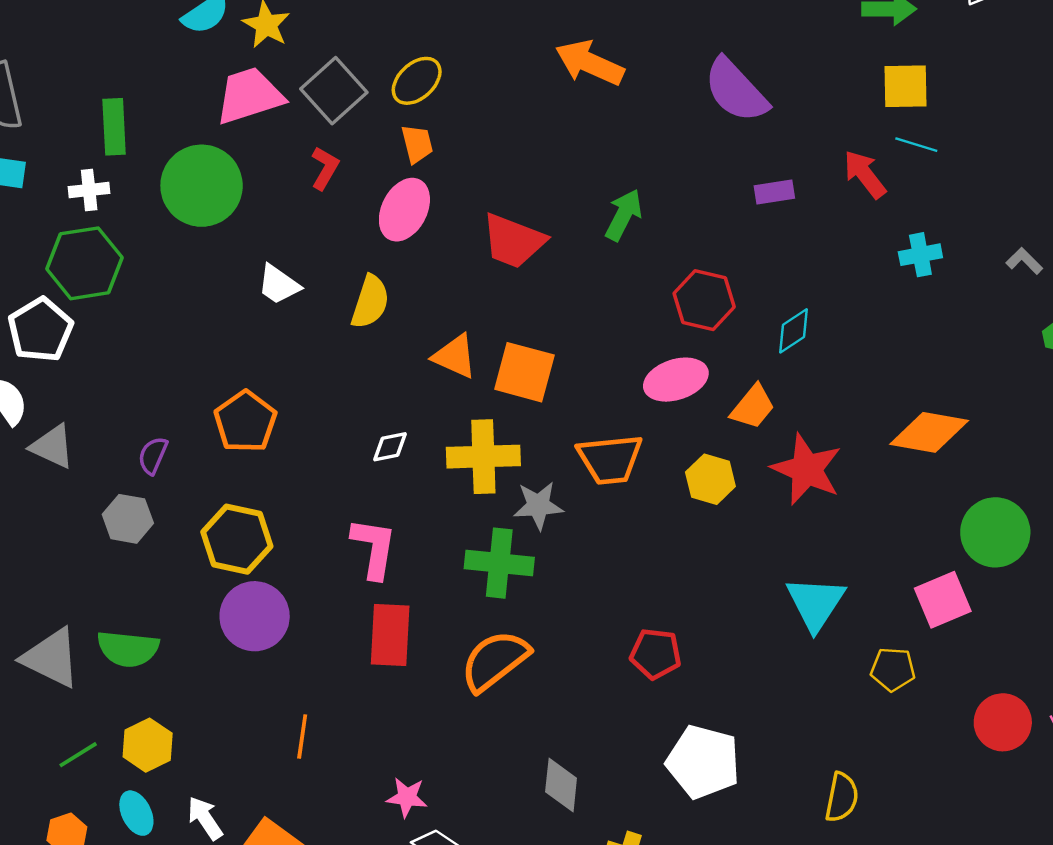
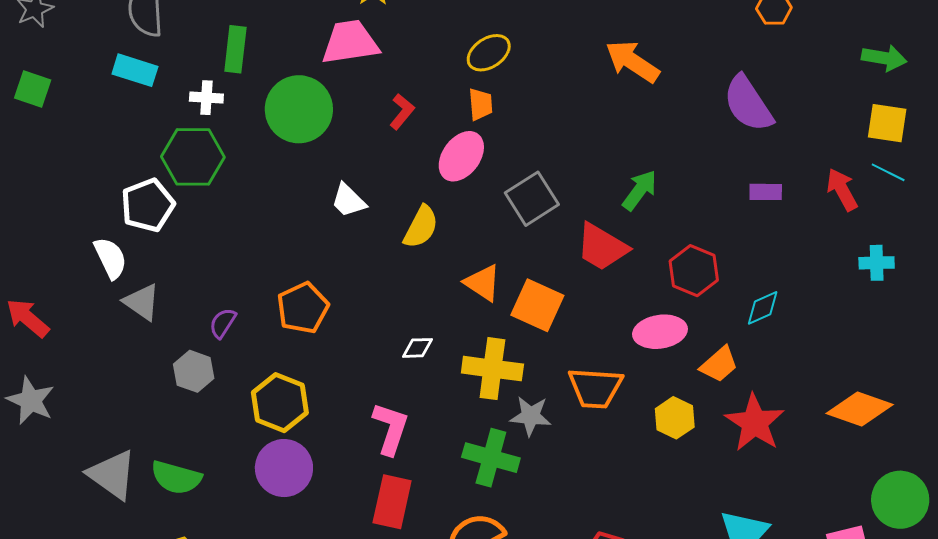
gray square: (334, 91) -> (532, 199), moved
red trapezoid: (513, 241) -> (602, 247), moved

